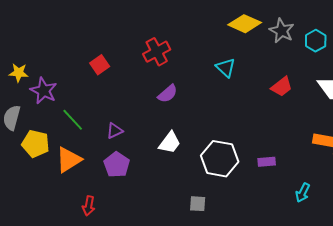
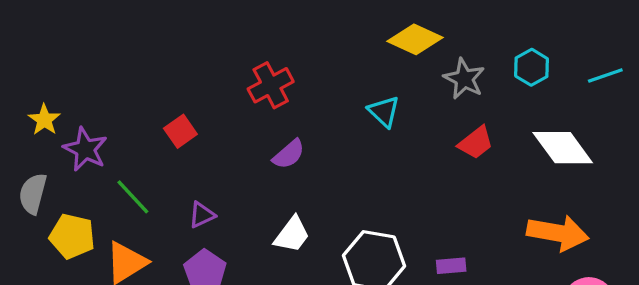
gray star: (282, 31) -> (464, 79), moved
red square: (100, 65) -> (180, 131), moved
yellow star: (19, 73) -> (44, 120), turned 30

